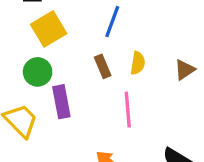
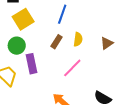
brown rectangle: (103, 66) -> (57, 42), turned 56
pink line: (128, 110) -> (72, 68), turned 50

